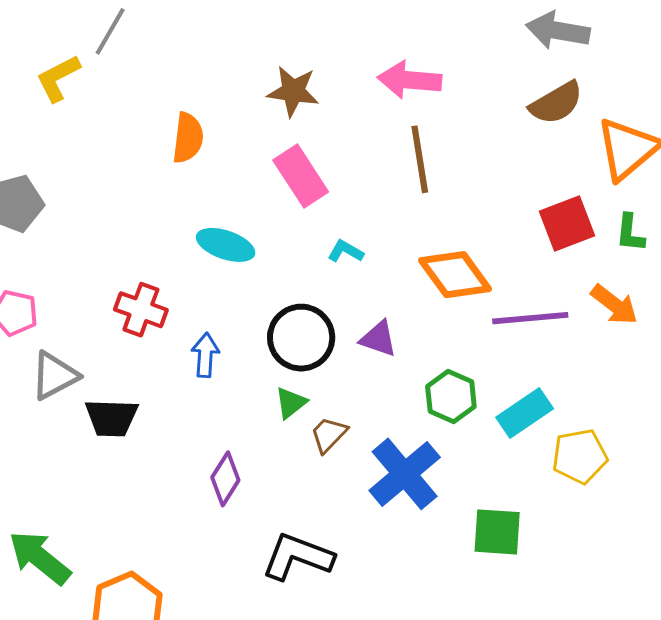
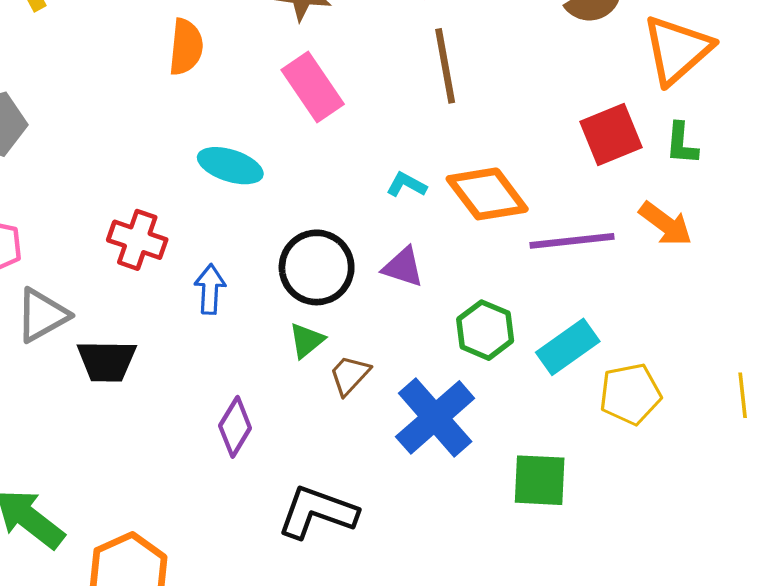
cyan L-shape: (346, 251) -> (406, 185), moved

